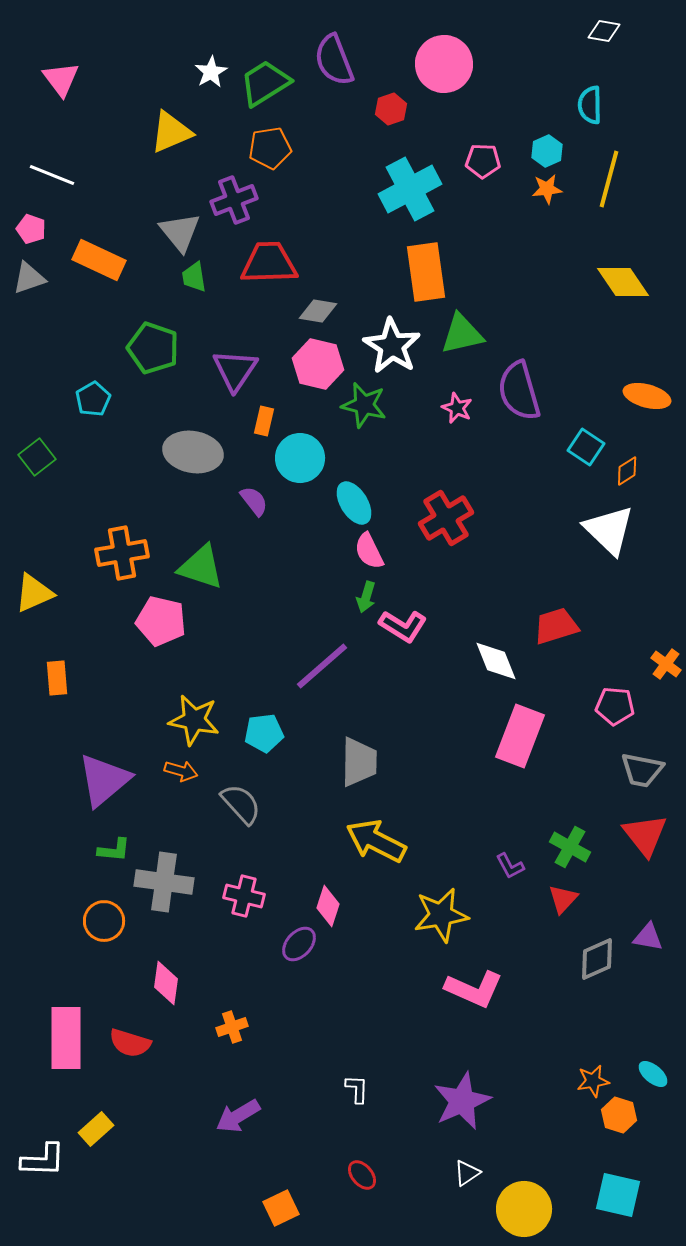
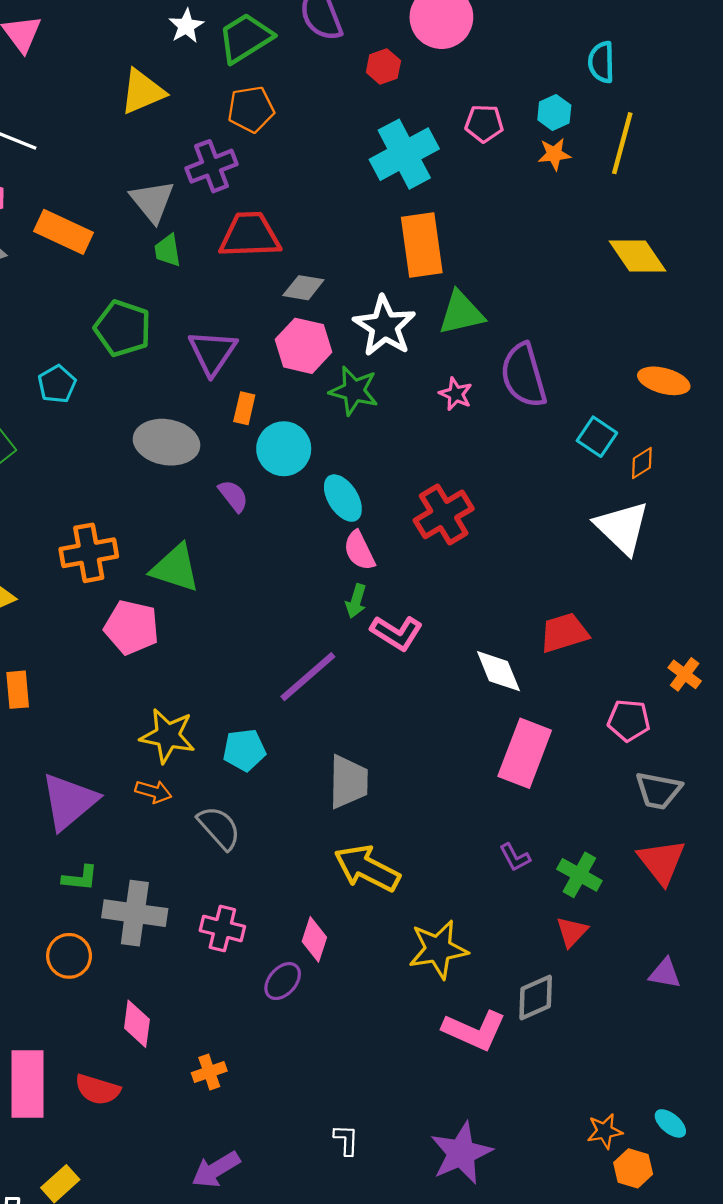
purple L-shape: (510, 866) -> (515, 857), moved
gray diamond: (597, 959) -> (536, 997), moved

